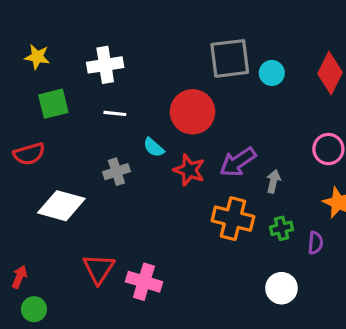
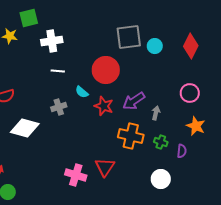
green square: (53, 104) -> (29, 18), moved
green cross: (281, 228) -> (161, 142), turned 32
red triangle: (99, 269) -> (105, 167), moved

